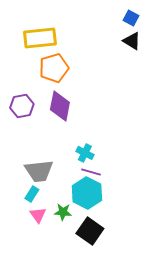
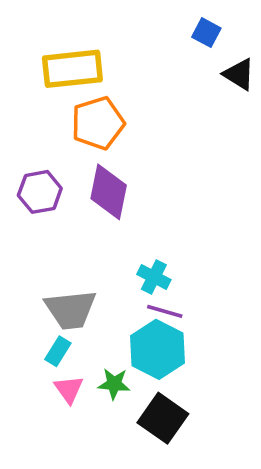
blue square: (131, 18) -> (206, 33), moved

